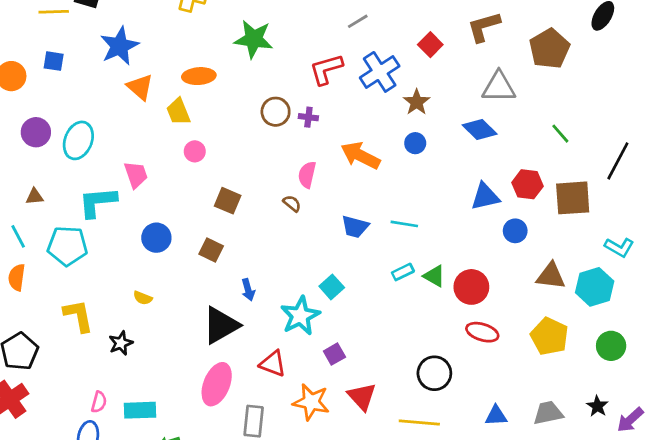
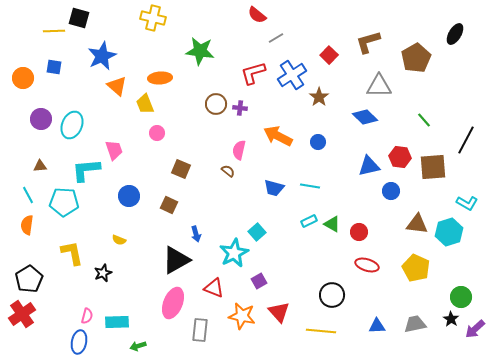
blue circle: (415, 143) -> (318, 142), moved
red circle: (471, 287) -> (359, 232), size x0.7
green circle: (611, 346) -> (461, 297), moved

